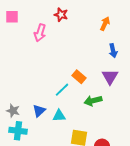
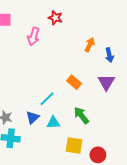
orange arrow: (105, 24) -> (90, 45), moved
cyan line: (62, 90) -> (47, 99), moved
green arrow: (93, 101) -> (81, 115), moved, turned 66

